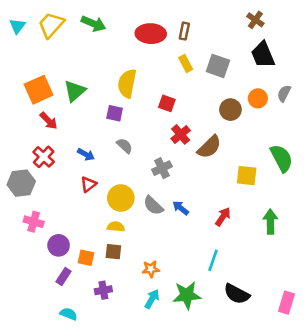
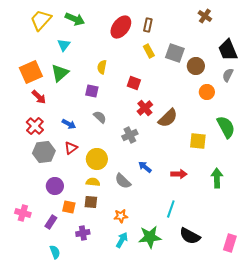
cyan triangle: (17, 26) -> (64, 45), moved
red ellipse: (151, 34) -> (121, 27), turned -55
black trapezoid: (263, 55) -> (228, 50), moved
yellow semicircle: (127, 83) -> (102, 67), size x0.6
orange circle: (258, 98) -> (207, 92), moved
brown circle: (230, 110) -> (196, 66), moved
gray hexagon: (21, 183) -> (44, 152), moved
gray semicircle: (153, 205) -> (123, 181), moved
red arrow: (223, 217) -> (179, 174), turned 56
pink cross: (34, 222) -> (23, 213), moved
purple circle: (59, 245) -> (55, 186), moved
cyan semicircle: (69, 314) -> (55, 252), turned 48

